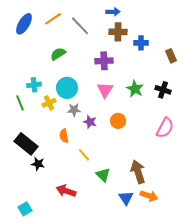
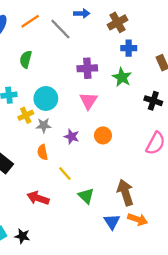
blue arrow: (113, 12) -> (82, 13), moved
brown cross: (118, 32) -> (117, 22), moved, turned -30
green semicircle: (58, 54) -> (26, 59), moved, turned -42
green star: (135, 89) -> (122, 77), moved
gray star: (74, 110) -> (44, 125), moved
black star: (38, 164) -> (22, 236), moved
red arrow: (66, 191) -> (38, 198), moved

